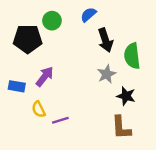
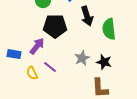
black pentagon: (28, 39) -> (55, 26), moved
gray star: (107, 74) -> (82, 58), moved
purple line: (60, 120) -> (50, 67), moved, turned 56

